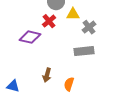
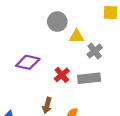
red cross: (49, 21) -> (62, 75), moved

